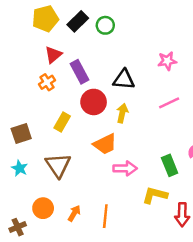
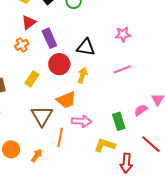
brown triangle: (58, 165) -> (42, 116), moved
orange line: (105, 216) -> (60, 137), moved

